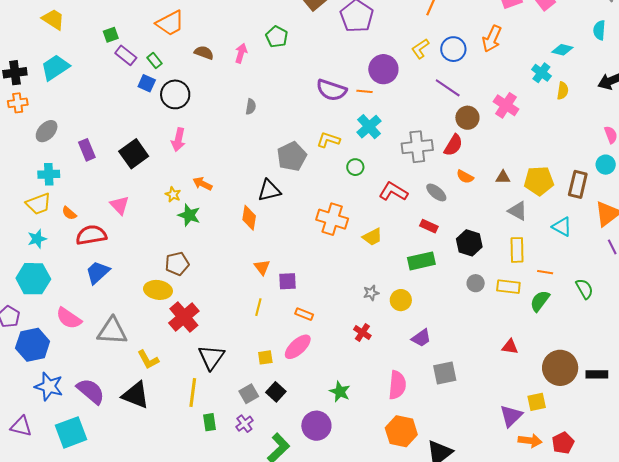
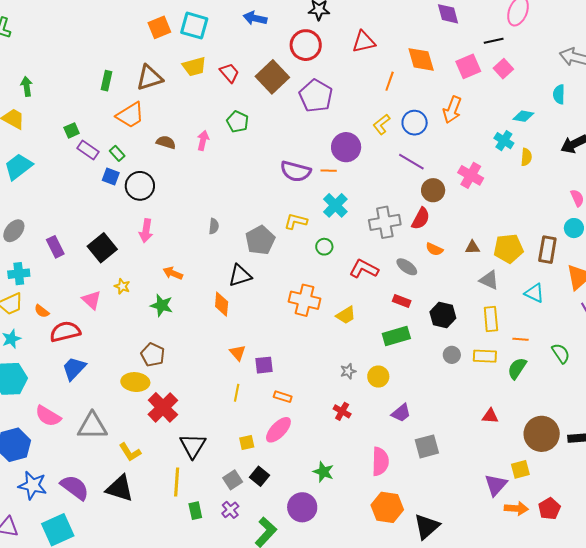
gray semicircle: (251, 107) -> (214, 226), moved
yellow star: (173, 194) -> (122, 286), moved
brown pentagon: (177, 264) -> (153, 355), turned -30

